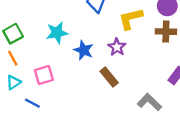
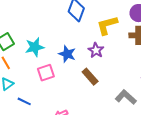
cyan star: (57, 33) -> (35, 47), moved
pink square: (44, 75) -> (46, 73), moved

